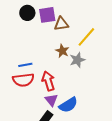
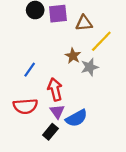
brown triangle: (61, 24) -> (84, 23), moved
blue line: (25, 65) -> (30, 70), turned -48
red semicircle: (23, 80) -> (25, 106), moved

